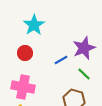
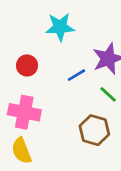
cyan star: (34, 25) -> (60, 27), moved, turned 30

